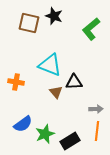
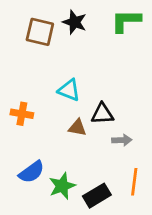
green L-shape: (91, 29) -> (126, 21), moved, turned 40
cyan triangle: (50, 65) -> (69, 90), size x0.7
brown triangle: (56, 92) -> (77, 128), turned -40
gray arrow: (96, 109) -> (122, 140), moved

